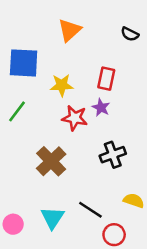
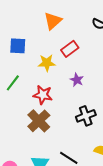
blue square: (24, 63) -> (18, 46), size x0.7
red rectangle: (106, 79) -> (70, 49), moved, turned 42
red star: (75, 118) -> (43, 95), moved

